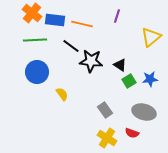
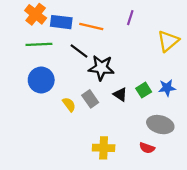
black triangle: (120, 65) -> (120, 94), moved
gray rectangle: (105, 110) -> (90, 99), moved
yellow cross: (107, 138) -> (104, 148), moved, turned -30

